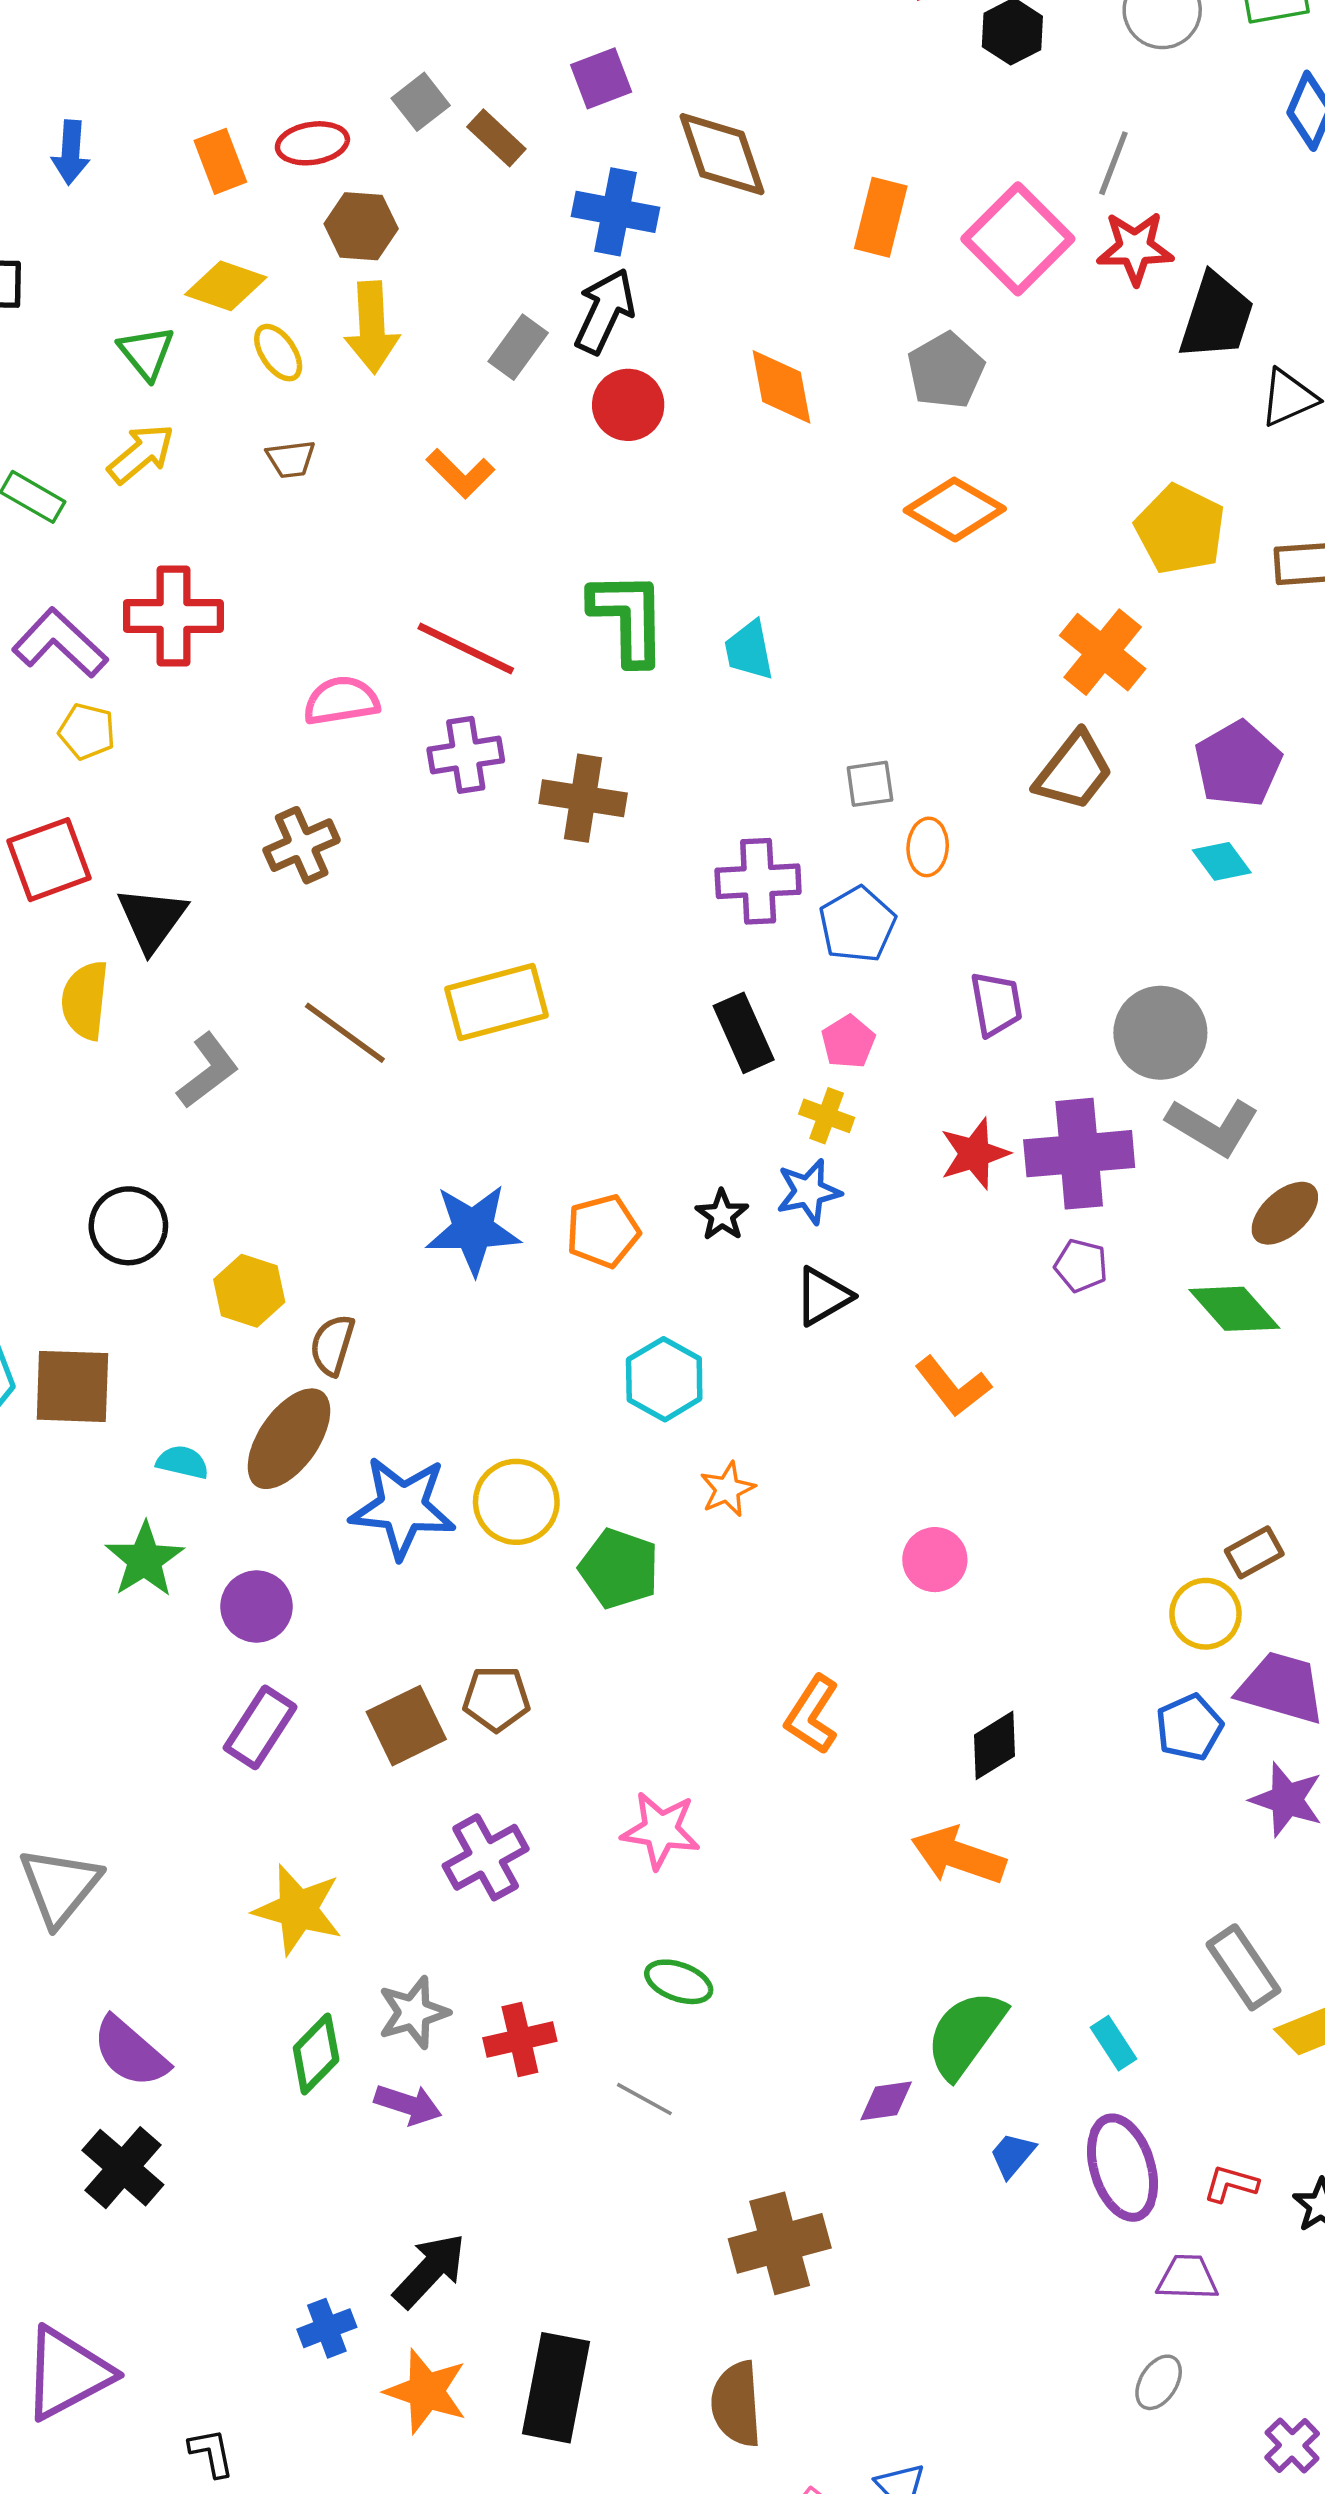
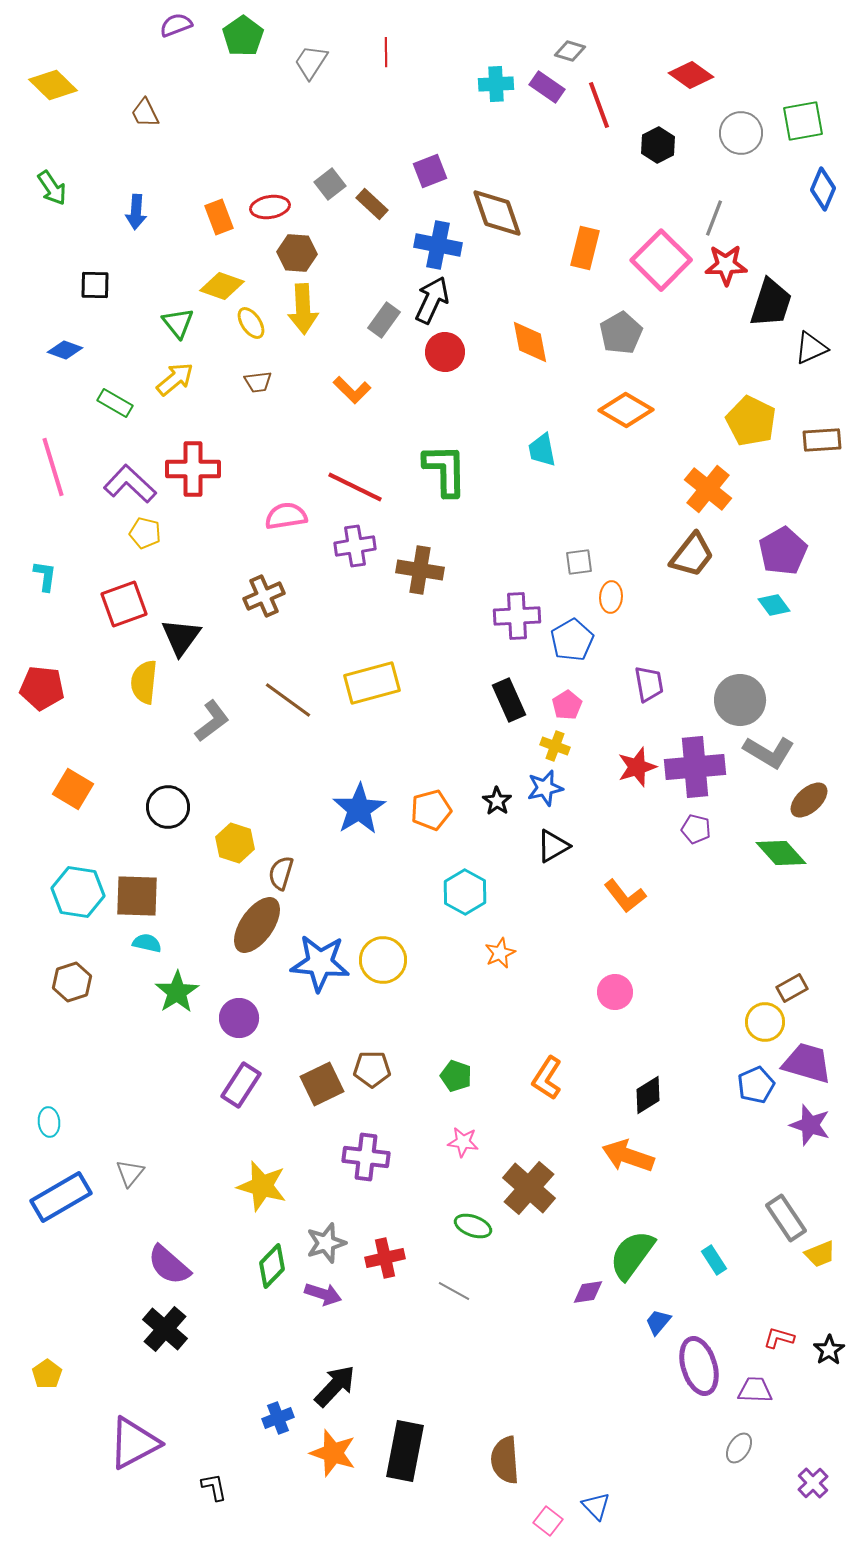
cyan trapezoid: (749, 650) -> (542, 450), moved
blue star: (473, 1229) -> (359, 809), turned -30
cyan semicircle: (183, 1462) -> (147, 943), moved
green pentagon: (619, 1569) -> (456, 1076), moved, size x0.7
pink star: (661, 1830) -> (463, 1142), size x0.7
purple cross: (486, 1857) -> (366, 1157), turned 36
gray triangle: (60, 1886) -> (130, 1173), size x0.6
purple ellipse: (1122, 2168) -> (699, 1366), moved
brown cross: (780, 2243) -> (529, 1188), moved, turned -34

